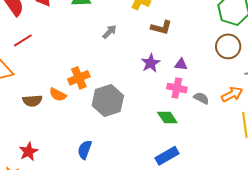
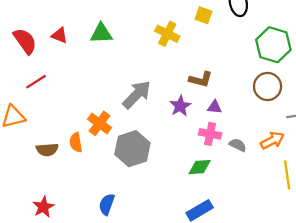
brown L-shape: (161, 27) -> (201, 79), moved
gray arrow: (109, 32) -> (137, 95), moved, size x1.8
orange cross: (79, 78) -> (99, 123), turned -30
orange semicircle: (58, 95) -> (76, 142), turned 54
green diamond: (167, 117) -> (200, 167), turned -60

